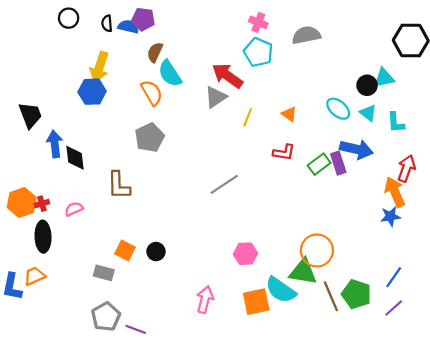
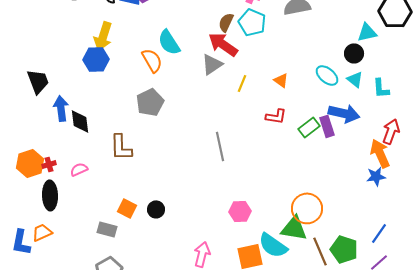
brown semicircle: (155, 52) -> (226, 22), moved
cyan triangle: (384, 78) -> (367, 32), moved
gray line: (224, 184) -> (220, 146), turned -68

